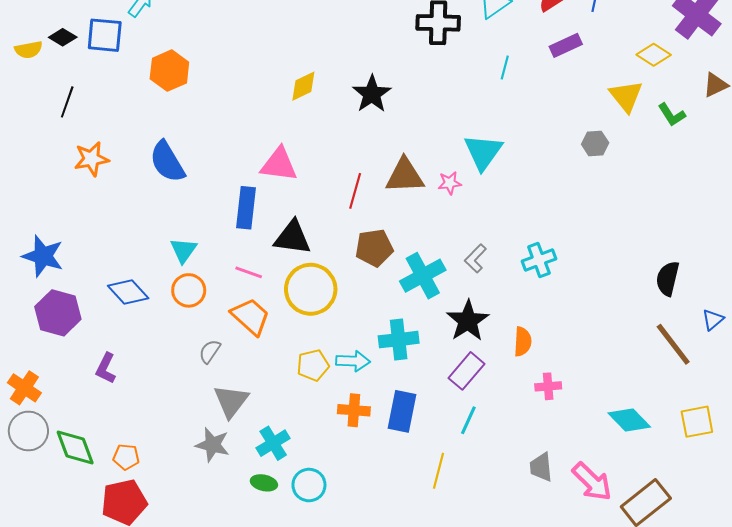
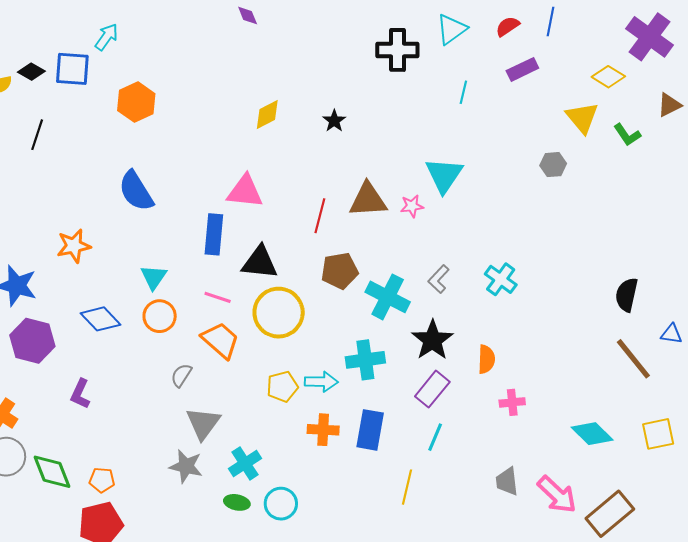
black star: (372, 94) -> (334, 121), size x0.6
orange star: (91, 159) -> (74, 246), moved
cyan cross: (539, 260) -> (501, 279), turned -32
cyan cross: (423, 276) -> (388, 297), turned -33
blue triangle: (713, 320) -> (671, 334), turned 50

